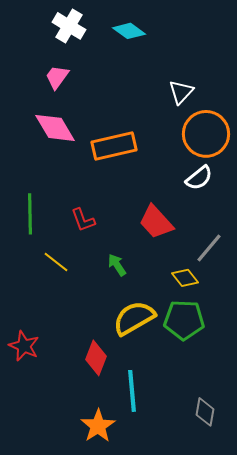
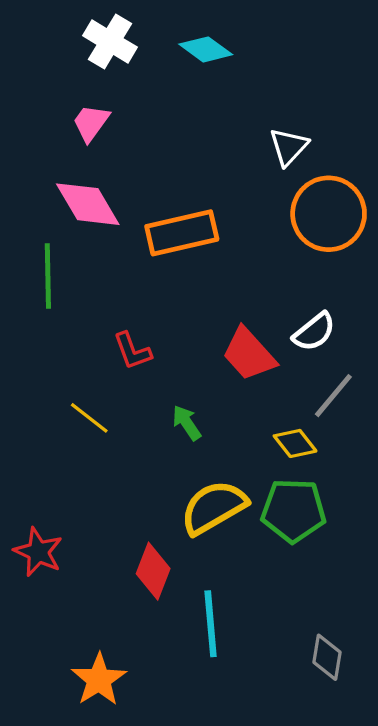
white semicircle: (199, 178) -> (314, 332), moved
green line: (30, 214) -> (48, 276), moved
orange star: (98, 426) -> (99, 680), moved

